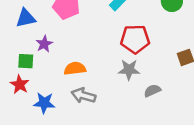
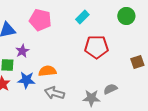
gray star: (129, 70) -> (91, 98), moved
blue star: (44, 103) -> (26, 80), moved

